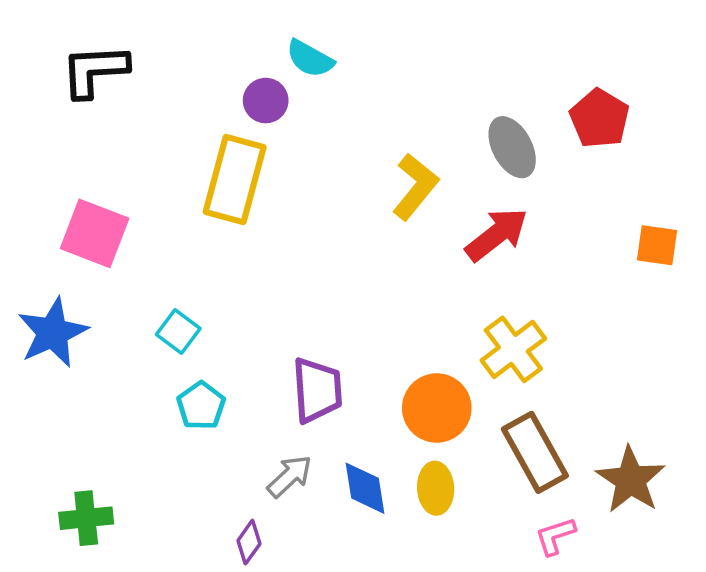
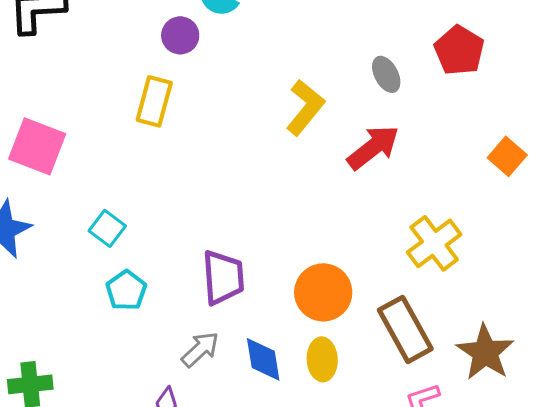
gray ellipse: (512, 147) -> (386, 74), size x0.7
yellow rectangle: (235, 179) -> (154, 101), size x0.7
orange square: (657, 245) -> (507, 156), turned 33
yellow cross: (513, 349) -> (434, 243), moved

